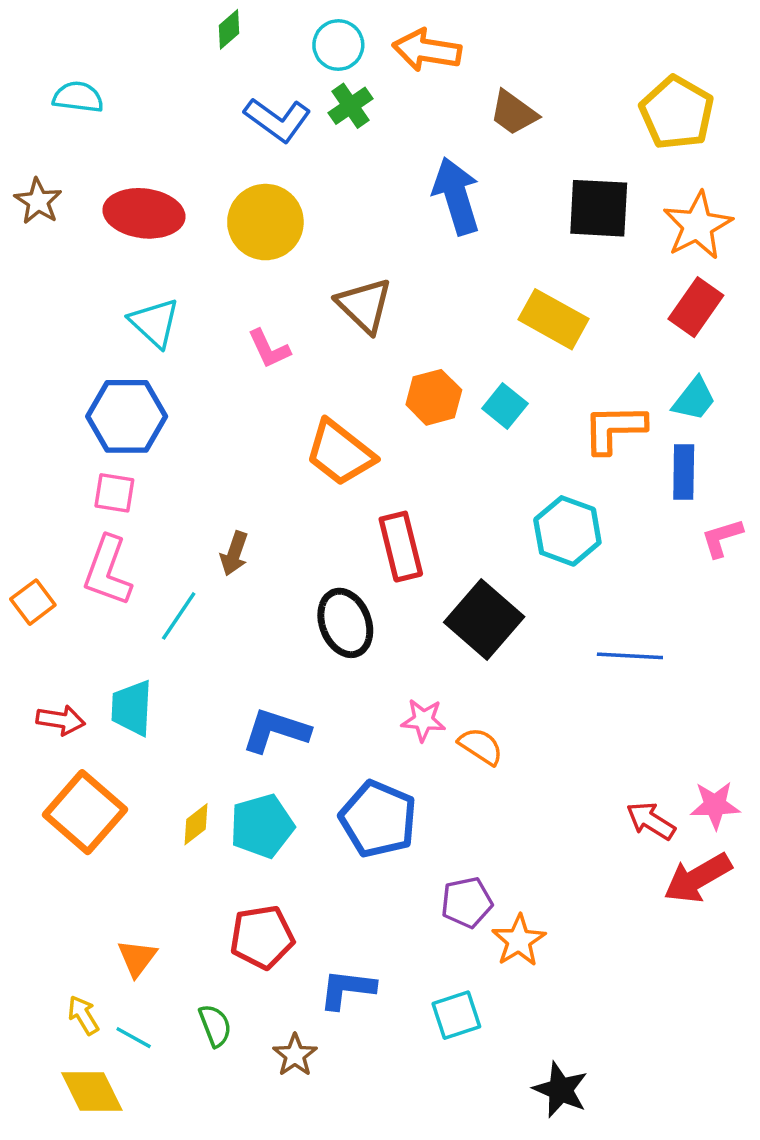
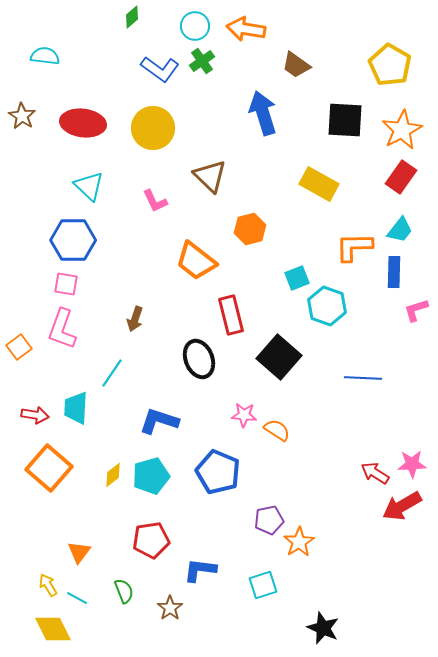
cyan square: (505, 406) -> (297, 278), moved, turned 30
cyan line: (179, 616) -> (112, 373), moved

